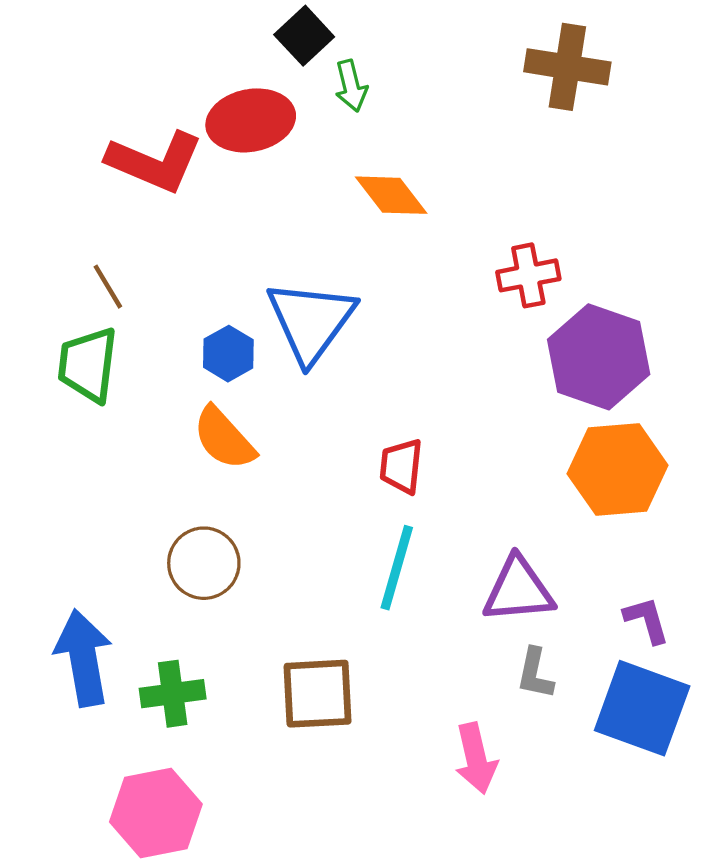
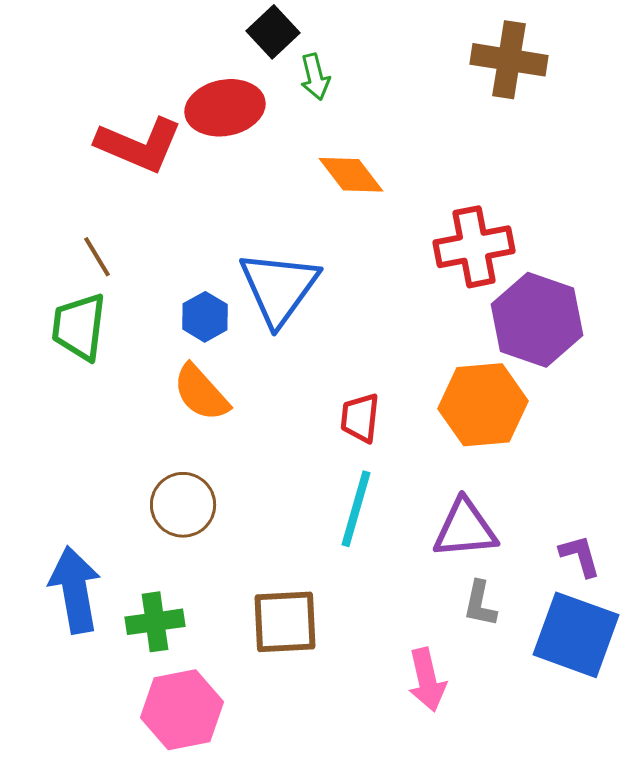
red cross: (528, 275) -> (474, 247), size x1.4
orange hexagon: (618, 469) -> (483, 405), moved
pink hexagon: (156, 813) -> (182, 710), moved

